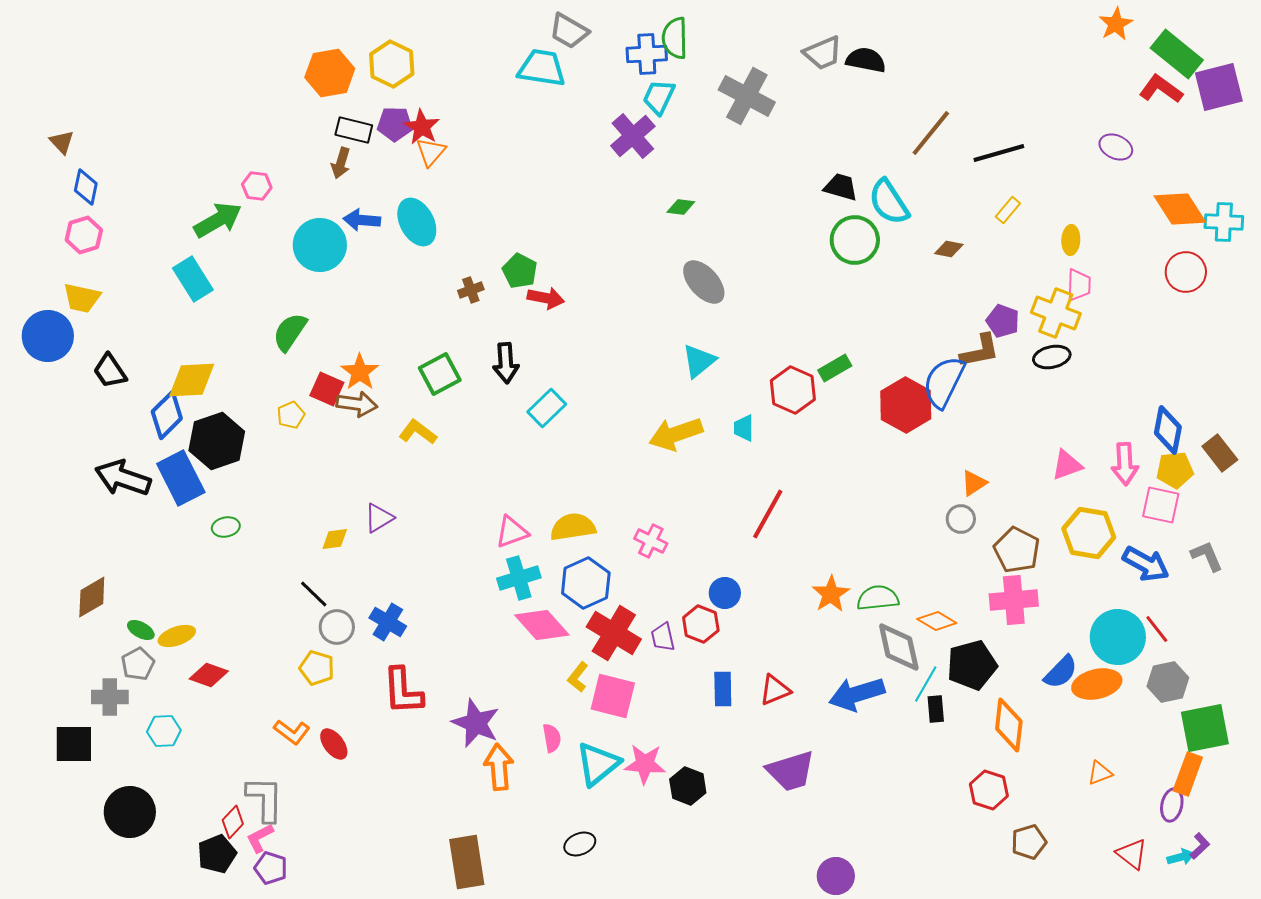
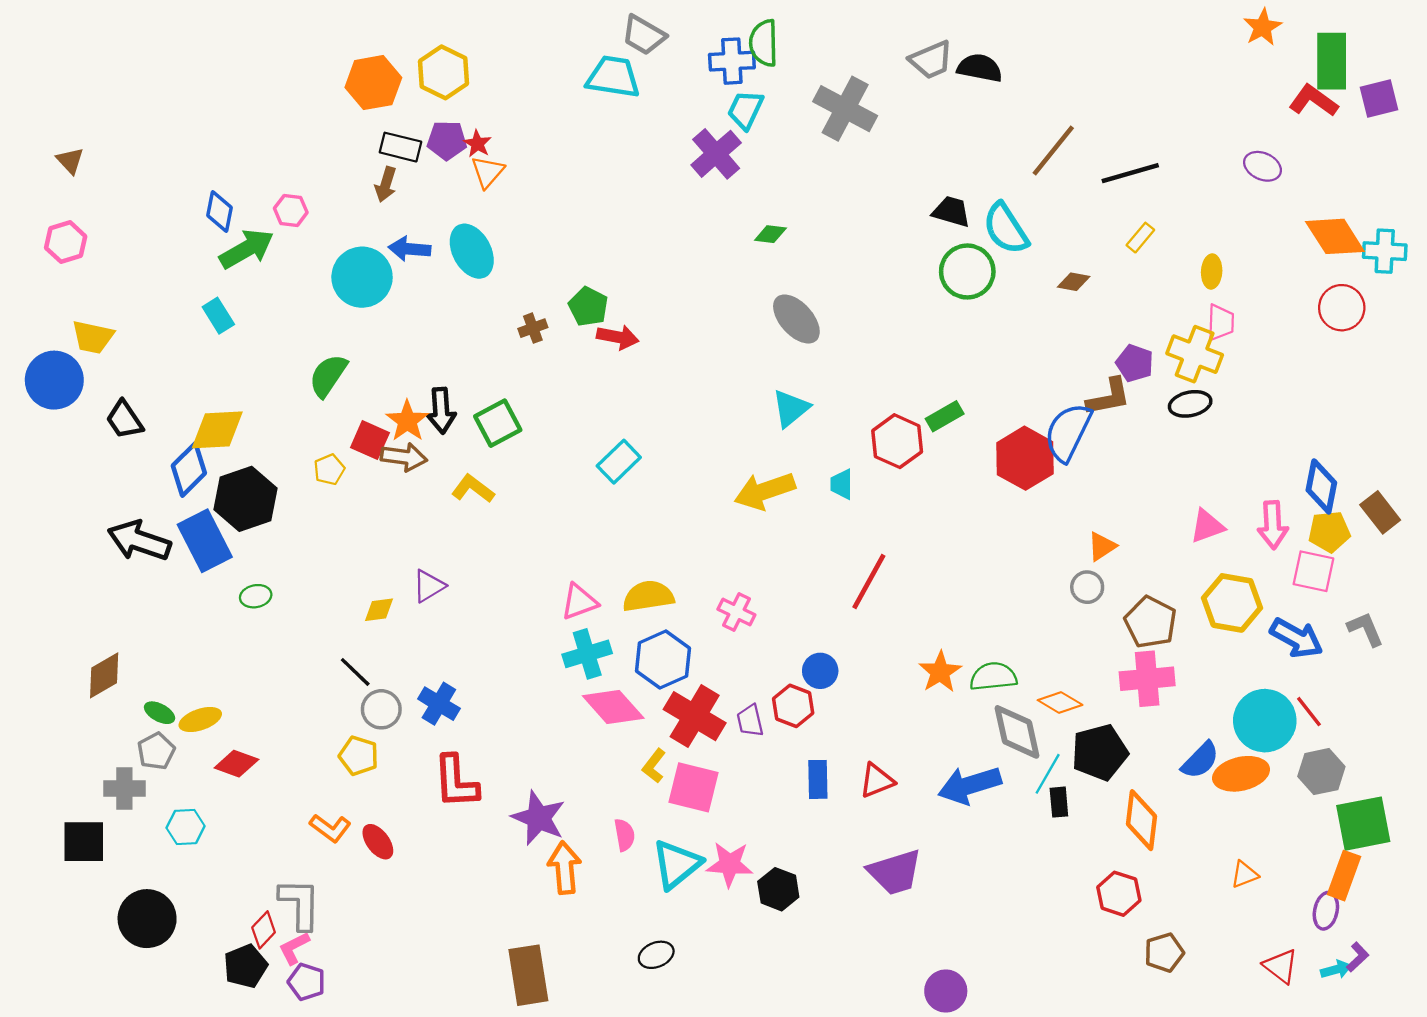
green rectangle: (1177, 54) -> (1332, 61), turned 51
purple square: (1219, 87) -> (1379, 98), size x0.7
red star: (422, 127) -> (477, 144), size x0.7
blue diamond: (86, 187) -> (219, 212), moved
pink hexagon: (84, 235) -> (66, 242), moved
cyan rectangle: (193, 279) -> (218, 316), size x0.7
black arrow: (506, 363) -> (441, 411), moved

